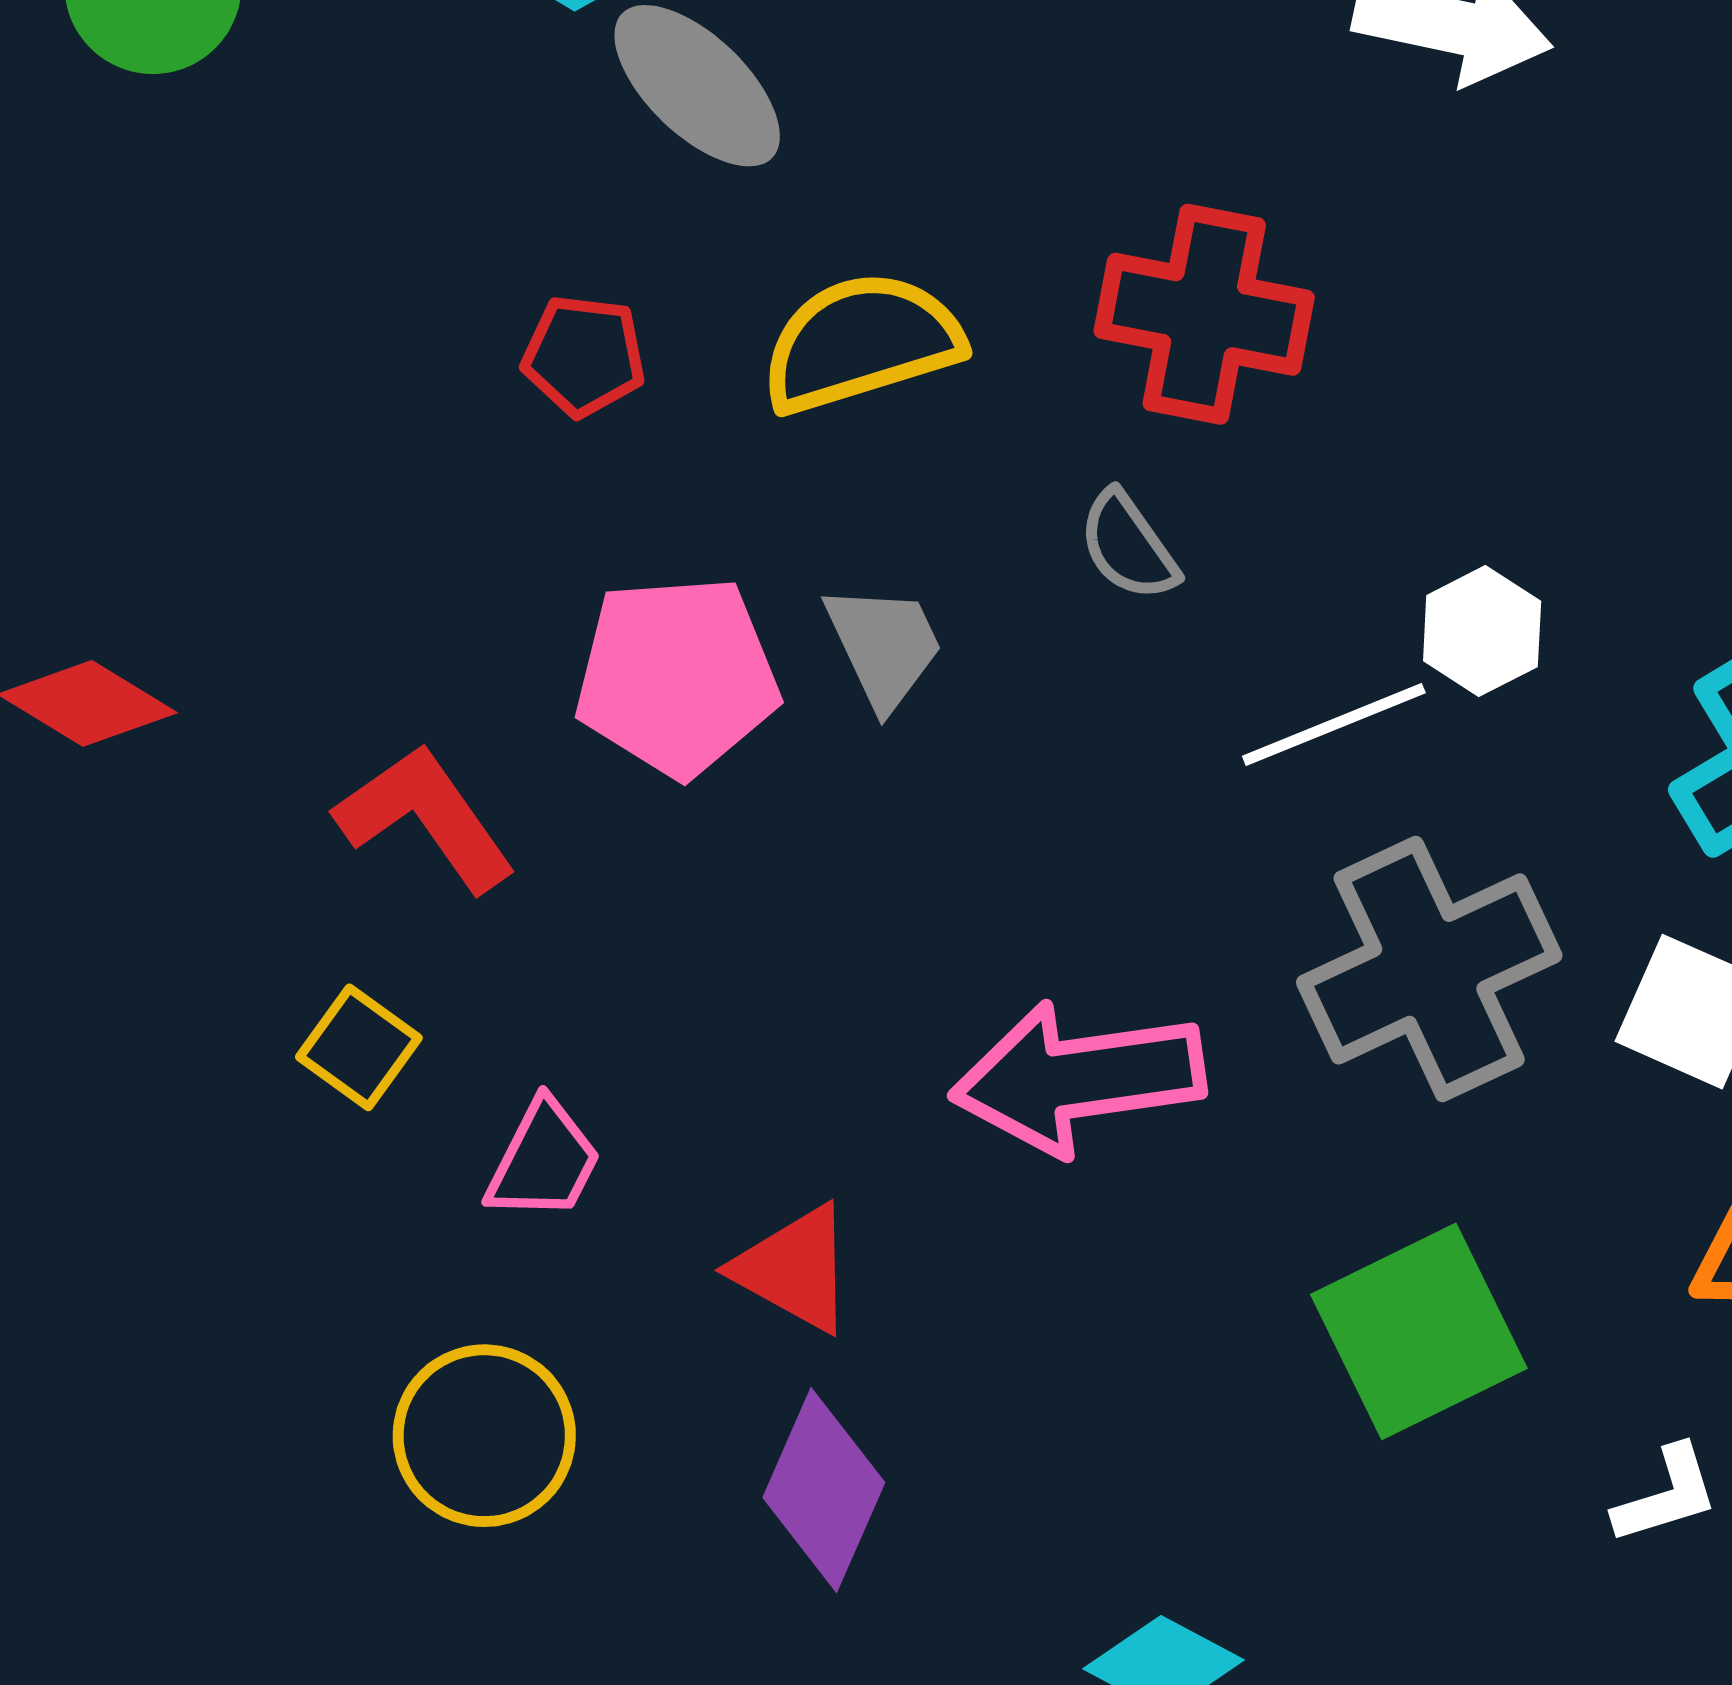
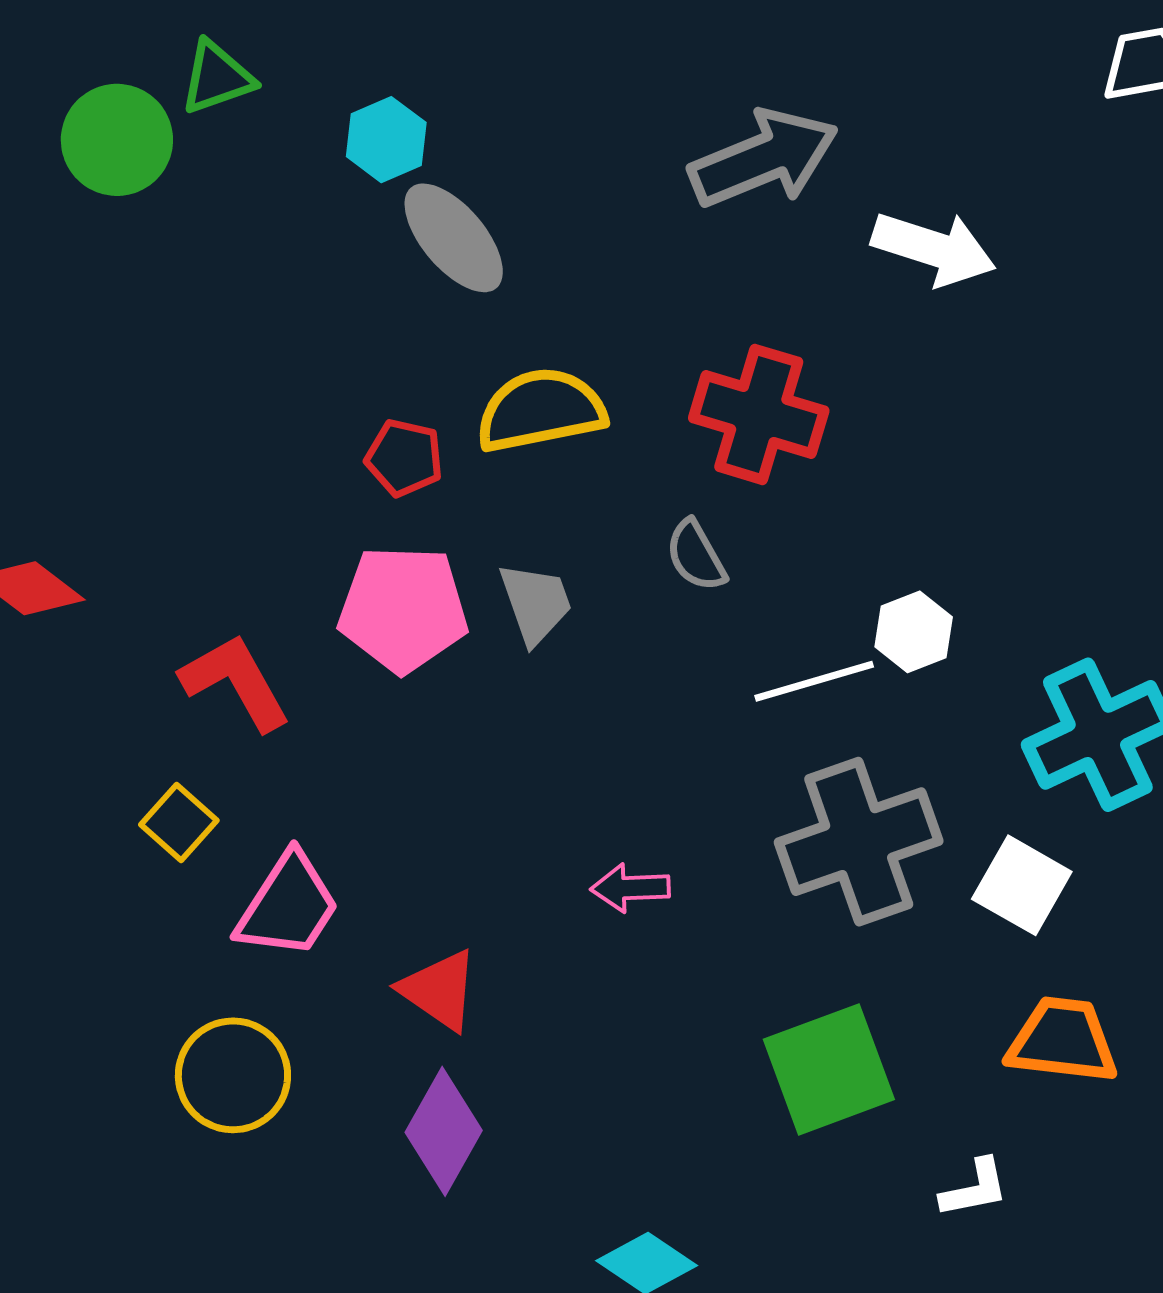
red pentagon: (584, 356) -> (404, 458), moved
pink arrow: (1078, 1078) -> (630, 888), size x0.5
pink trapezoid: (544, 1161) -> (288, 906), size x1.4

